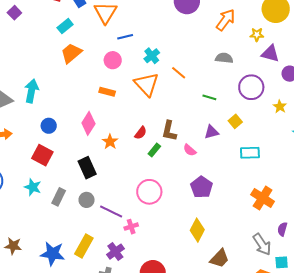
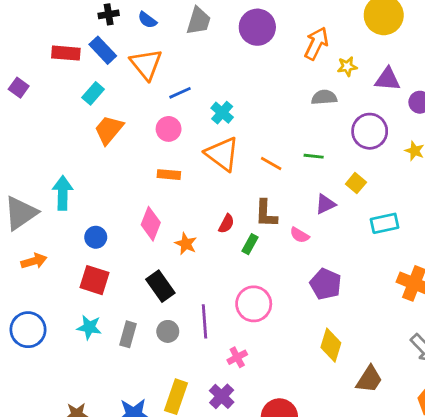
yellow star: (257, 35) -> (347, 66), moved
orange line: (179, 73) -> (271, 163), moved
purple line: (111, 212) -> (204, 321), moved, turned 70

